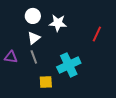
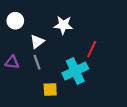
white circle: (33, 16) -> (15, 21), moved
red line: (97, 34) -> (92, 49), moved

